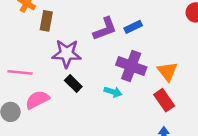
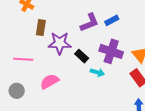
brown rectangle: (46, 21) -> (41, 28), moved
black rectangle: (73, 84) -> (82, 56), moved
pink semicircle: (37, 100) -> (49, 81), moved

